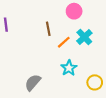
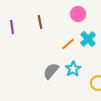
brown line: (48, 29) -> (40, 22), moved
gray semicircle: (33, 82) -> (51, 71), moved

